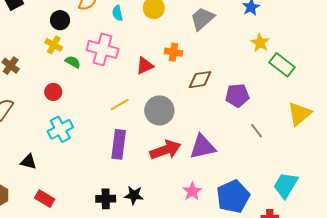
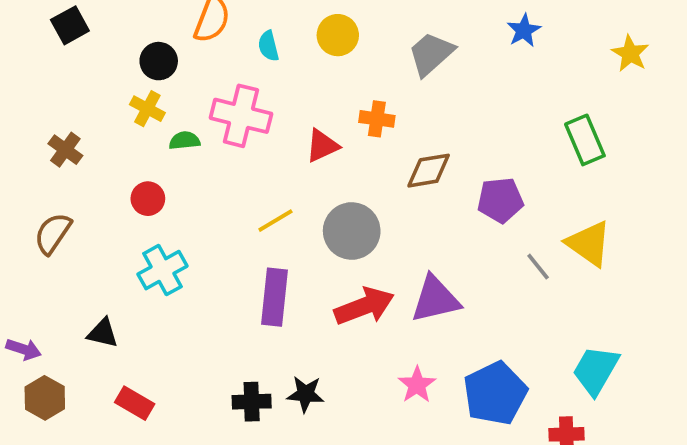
yellow star: (260, 43) -> (630, 53), moved
green semicircle: (73, 62) -> (184, 141), turned -35
green rectangle: (282, 65) -> (585, 140), turned 30
yellow triangle: (299, 114) -> (589, 244), moved, turned -44

